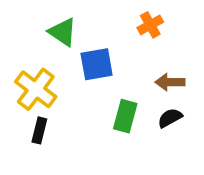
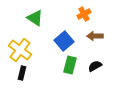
blue square: (97, 64) -> (64, 41), moved, turned -30
brown arrow: (170, 82) -> (95, 36), moved

